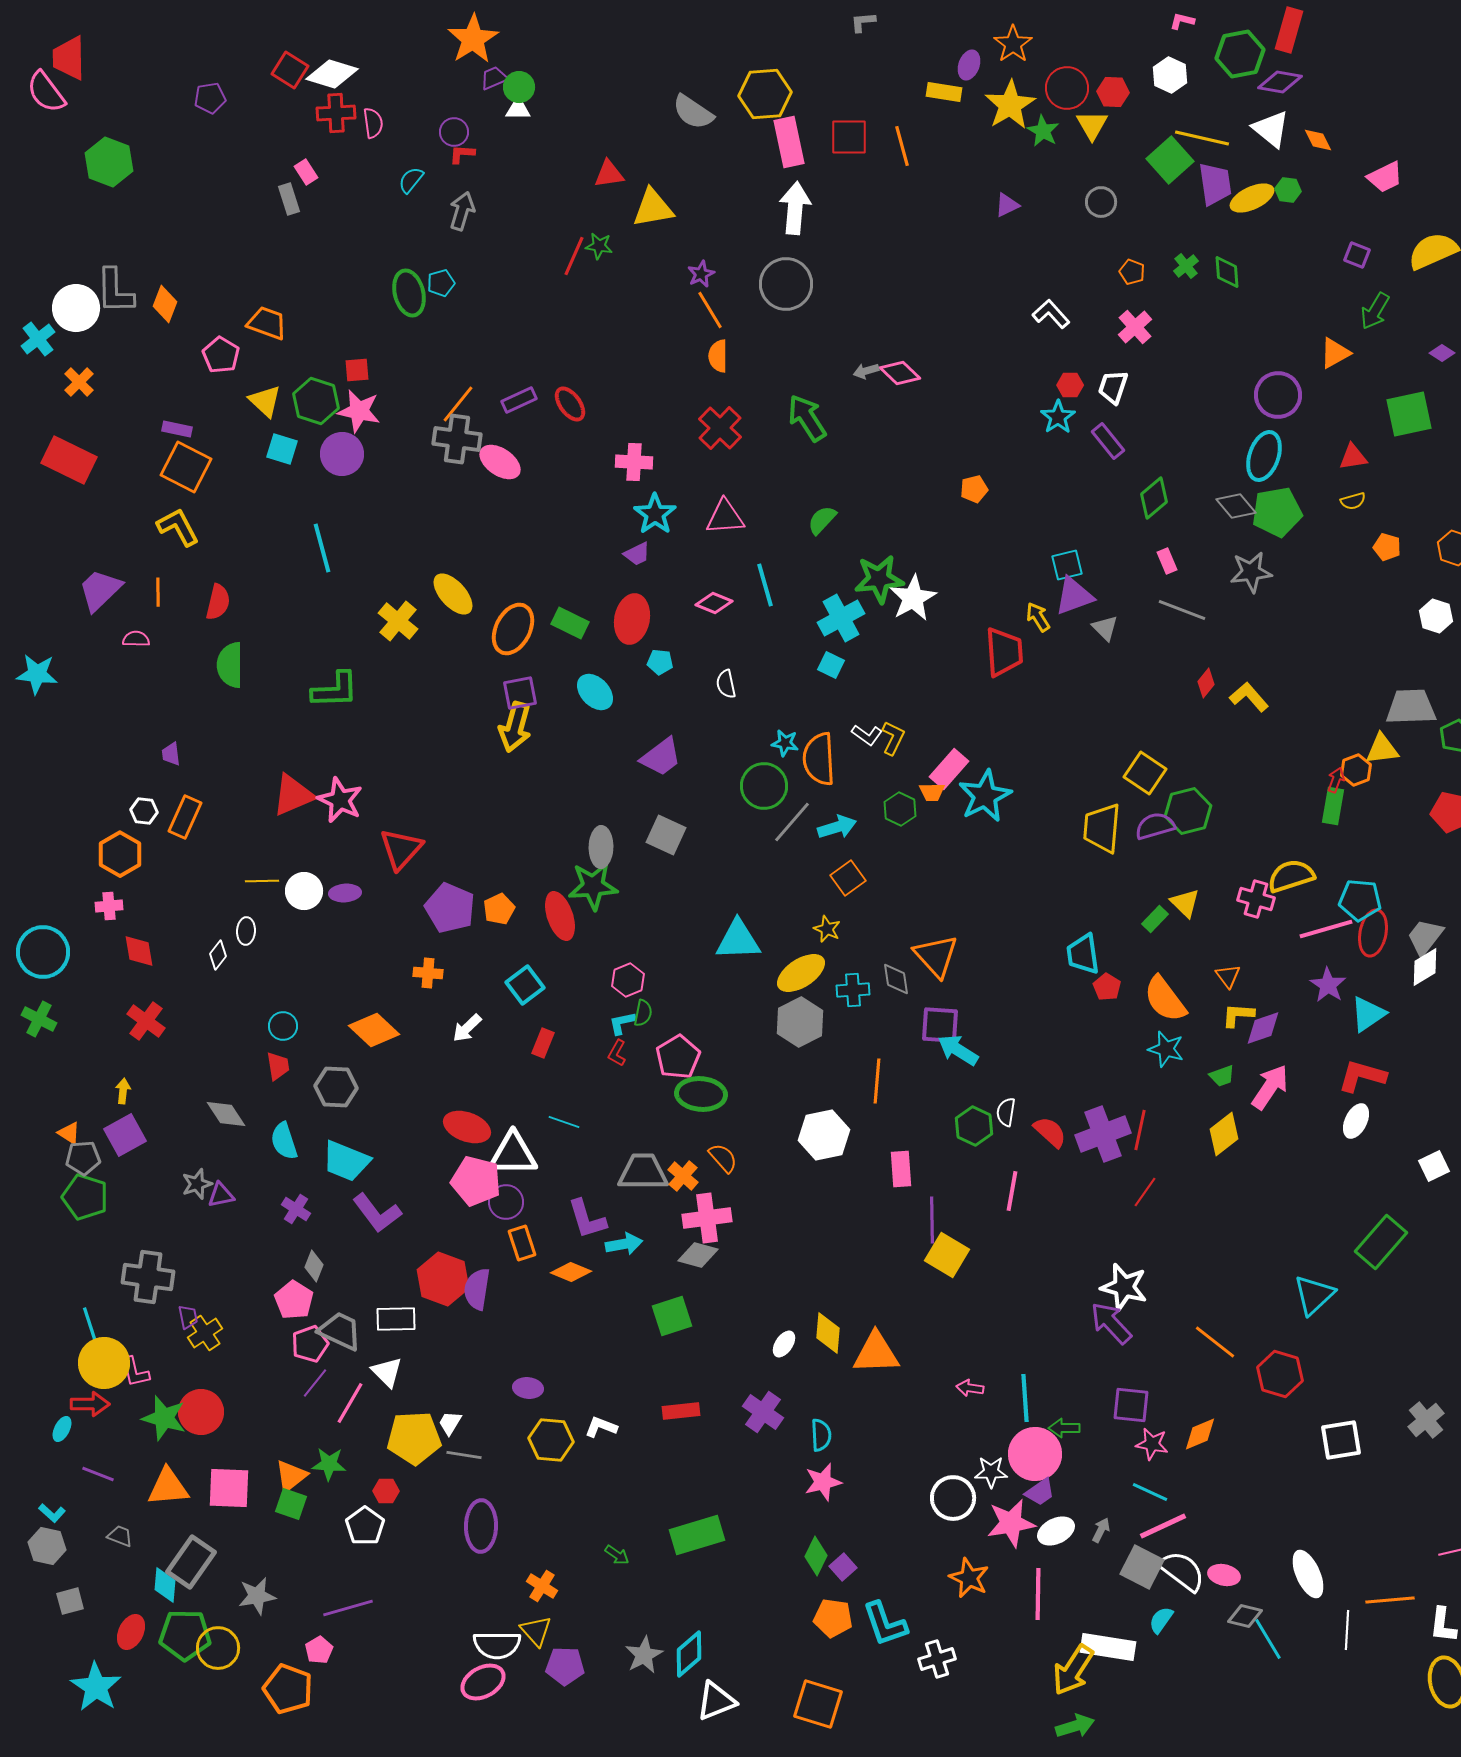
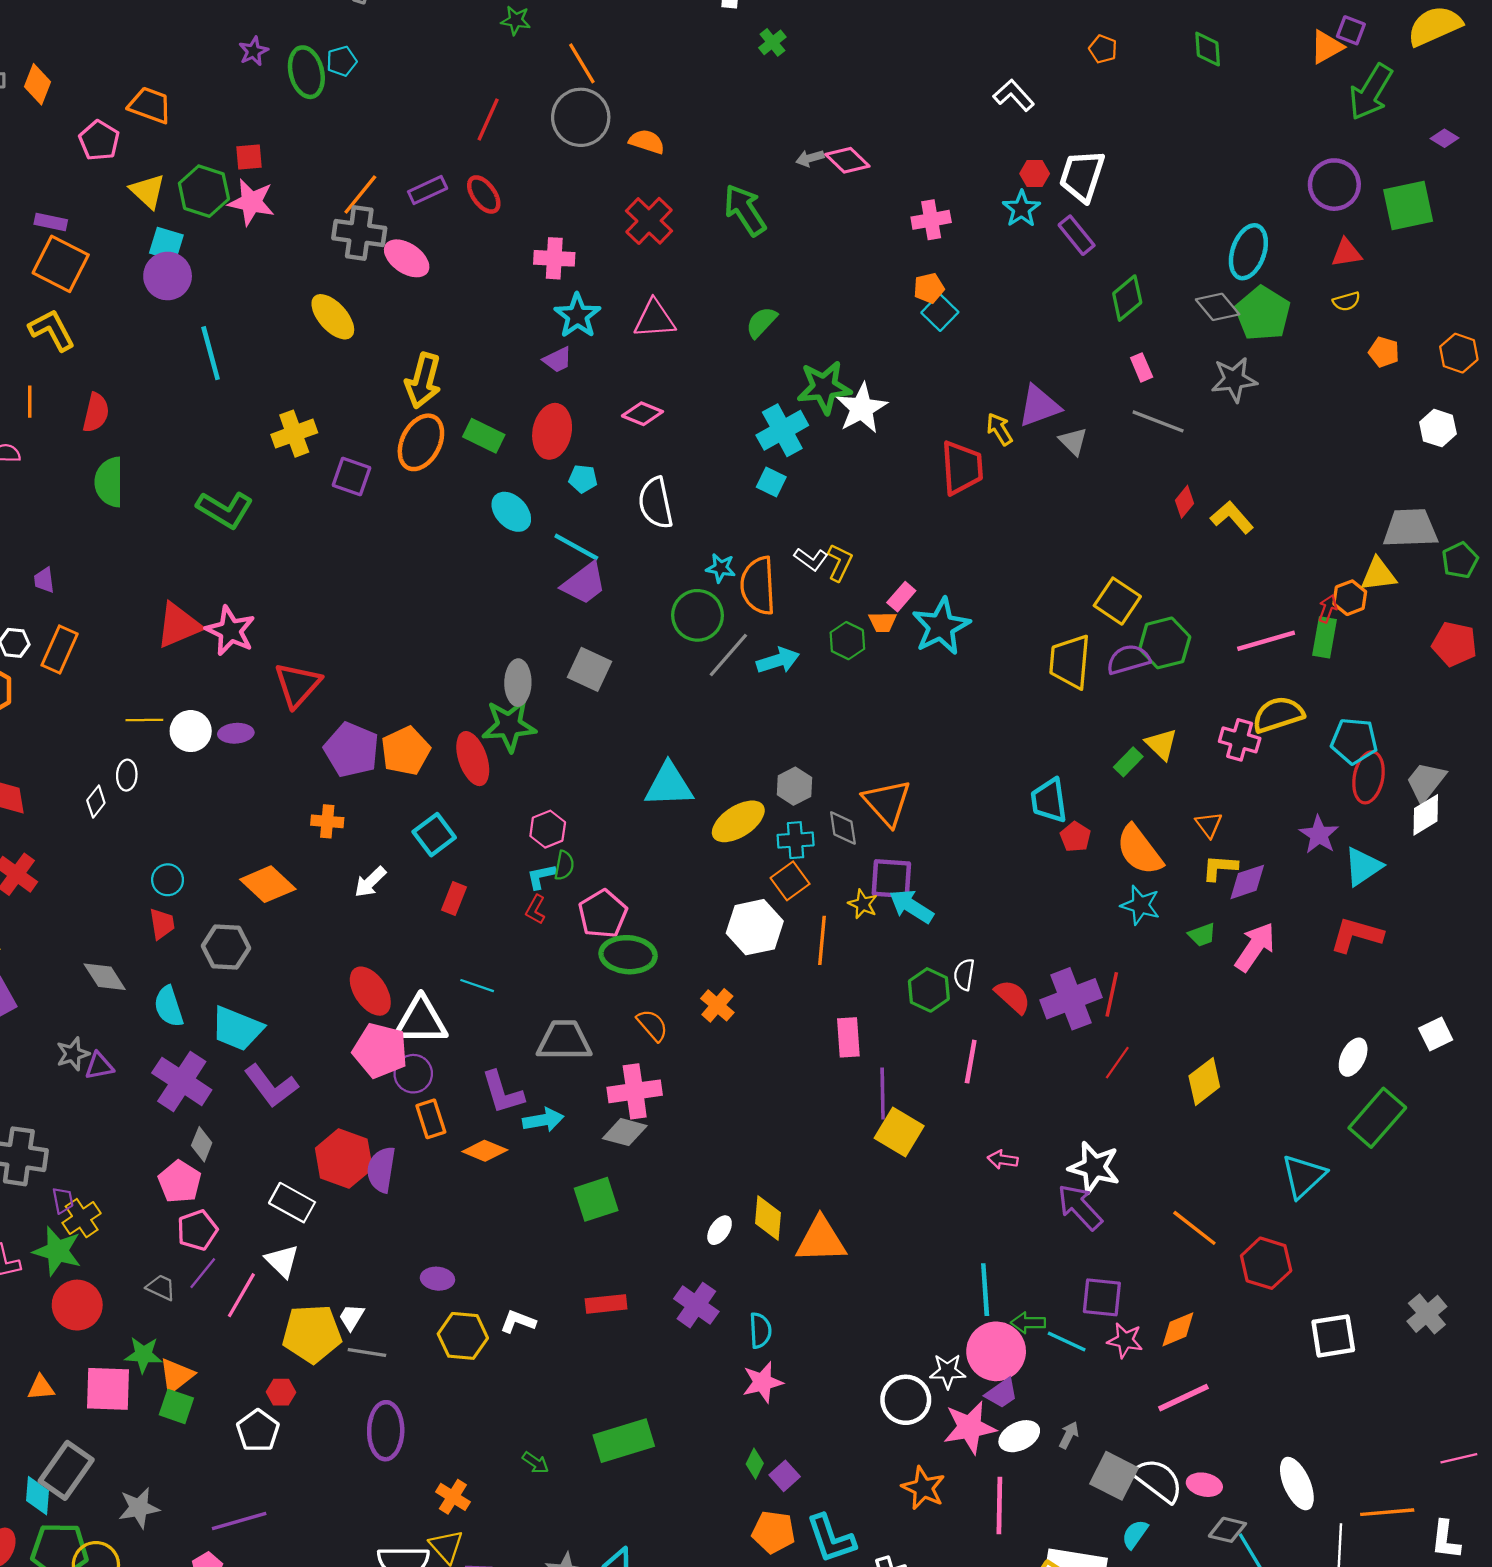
red line: (574, 256) -> (488, 120), moved
green cross: (1186, 266) -> (772, 42), moved
purple star: (701, 274) -> (253, 51), moved
gray circle: (786, 284) -> (581, 117), moved
orange line: (710, 310) -> (582, 63), moved
green arrow: (1375, 311) -> (1371, 92), size x1.4
pink cross: (1135, 327) -> (931, 220), moved, turned 32
orange triangle: (1335, 353) -> (1327, 47), moved
orange semicircle: (718, 356) -> (647, 142), turned 108
white trapezoid: (1113, 387) -> (1082, 176), size x1.4
purple circle: (1278, 395) -> (1334, 185), moved
purple circle: (342, 454) -> (168, 276), moved
green pentagon: (1277, 512) -> (1263, 313), turned -30
cyan square: (1067, 565) -> (940, 312), moved, turned -32
cyan line: (765, 585) -> (576, 547), moved, turned -45
yellow ellipse: (453, 594) -> (333, 317), moved
yellow cross: (398, 621) -> (294, 434), turned 30
white semicircle: (726, 684) -> (656, 503), size x1.6
green L-shape: (335, 690) -> (225, 510), turned 33
purple square: (520, 693) -> (352, 477), moved, turned 30
yellow arrow: (515, 727) -> (423, 381), moved
pink rectangle: (949, 769) -> (901, 597), size x0.7
orange square: (848, 878) -> (790, 881), moved
orange pentagon: (499, 909) -> (406, 751), size x1.4
yellow star: (827, 929) -> (863, 904), moved
pink line: (1326, 929) -> (1266, 641), moved
gray hexagon: (800, 1022) -> (794, 786), moved, size x0.7
white ellipse: (1356, 1121) -> (1353, 1057), moved
red ellipse: (467, 1127) -> (370, 991), turned 36
yellow diamond: (1224, 1134) -> (1204, 1081), moved
white hexagon: (824, 1135) -> (755, 927), moved
orange cross: (683, 1176) -> (717, 1005), moved
purple cross: (296, 1209) -> (182, 1081), size x1.8
white rectangle: (396, 1319) -> (292, 1203), turned 30
gray trapezoid: (340, 1331) -> (161, 1287), moved, size x0.6
pink arrow: (970, 1388) -> (1003, 1160), moved
green star: (164, 1418) -> (57, 1251), moved
green star: (329, 1464) -> (143, 1355), moved
orange triangle: (168, 1487) -> (41, 1388), size x0.6
cyan line: (1150, 1492) -> (1067, 1341), moved
pink line: (1163, 1526) -> (1183, 1398), moved
green diamond: (816, 1556) -> (755, 1464), size x0.7

